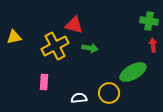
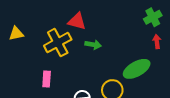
green cross: (149, 21) -> (153, 17), turned -36

